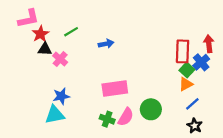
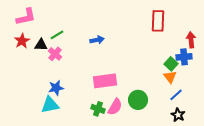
green line: (71, 32) -> (57, 35), moved
red star: (40, 34) -> (22, 41), moved
red rectangle: (183, 51) -> (158, 21), moved
blue cross: (201, 62) -> (184, 57), turned 35
orange triangle: (186, 84) -> (170, 77), turned -40

